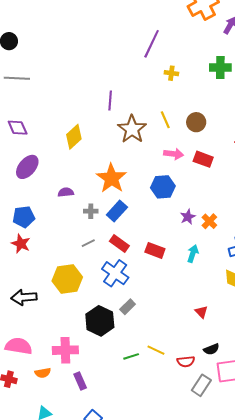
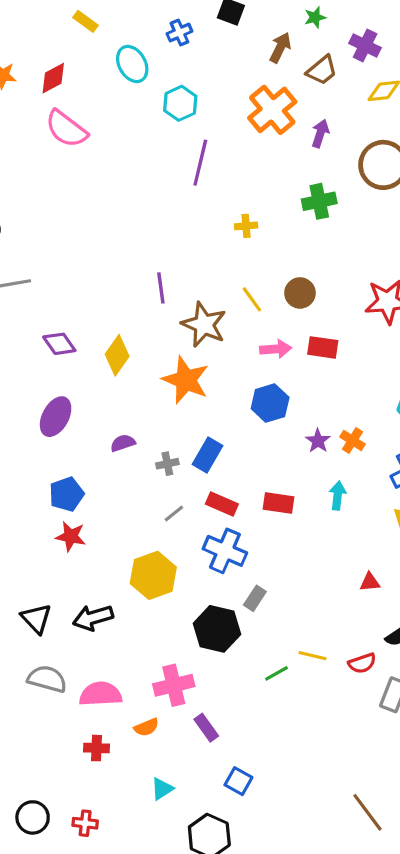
purple line: (152, 44) -> (200, 163), moved
purple diamond: (18, 128) -> (59, 344), moved
orange star: (112, 178) -> (186, 380), moved
red triangle: (201, 312) -> (370, 582), turned -40

